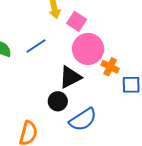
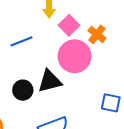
orange cross: (110, 67) -> (97, 34), moved
black circle: (58, 101) -> (23, 90), moved

